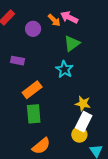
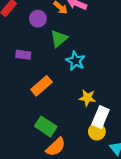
green triangle: (72, 43) -> (59, 39), moved
yellow star: (83, 104) -> (87, 98), moved
green rectangle: (34, 114) -> (46, 126), moved, turned -48

